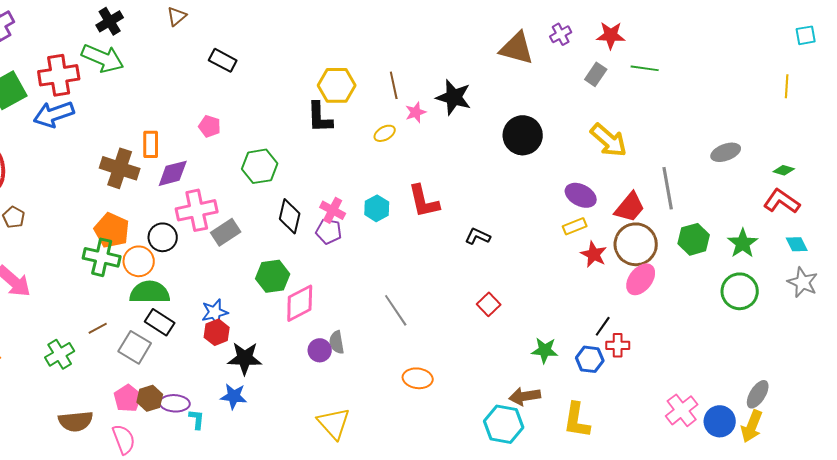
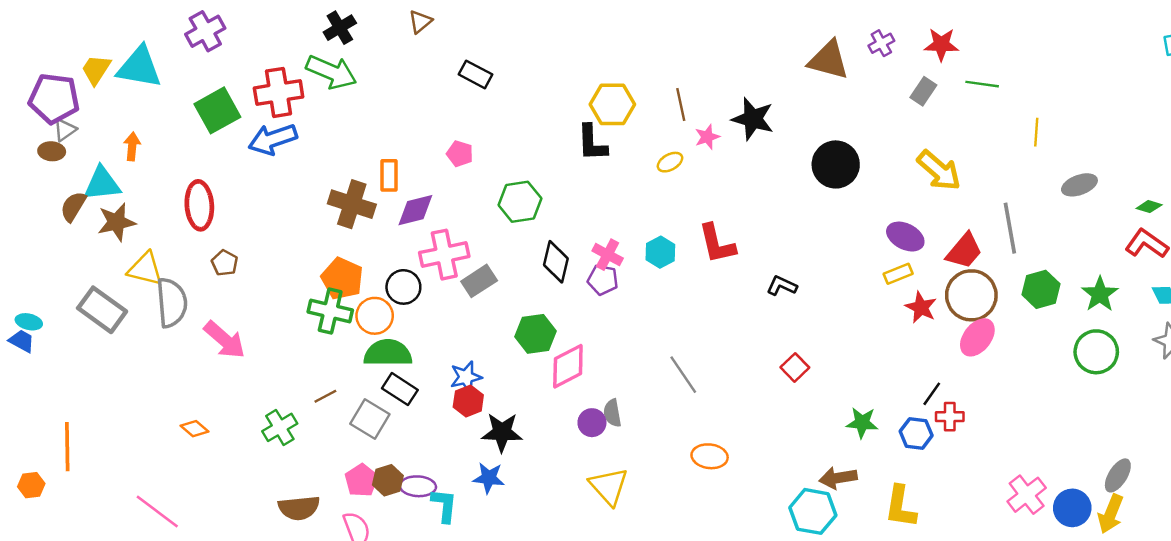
yellow line: (787, 86) -> (1036, 132), moved
cyan L-shape: (197, 419) -> (444, 505), size x1.4
yellow triangle: (334, 423) -> (609, 486), moved

